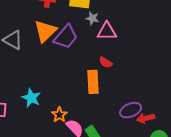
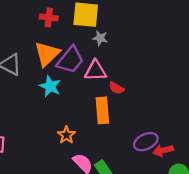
pink triangle: (107, 31) -> (95, 71), moved
cyan star: (31, 98) -> (50, 86), moved
orange star: (59, 115) -> (66, 135), moved

